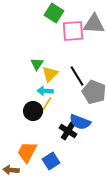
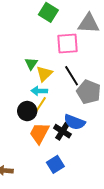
pink square: (73, 31) -> (67, 44), moved
orange trapezoid: (27, 152) -> (39, 133), moved
blue square: (51, 161) -> (55, 164), moved

